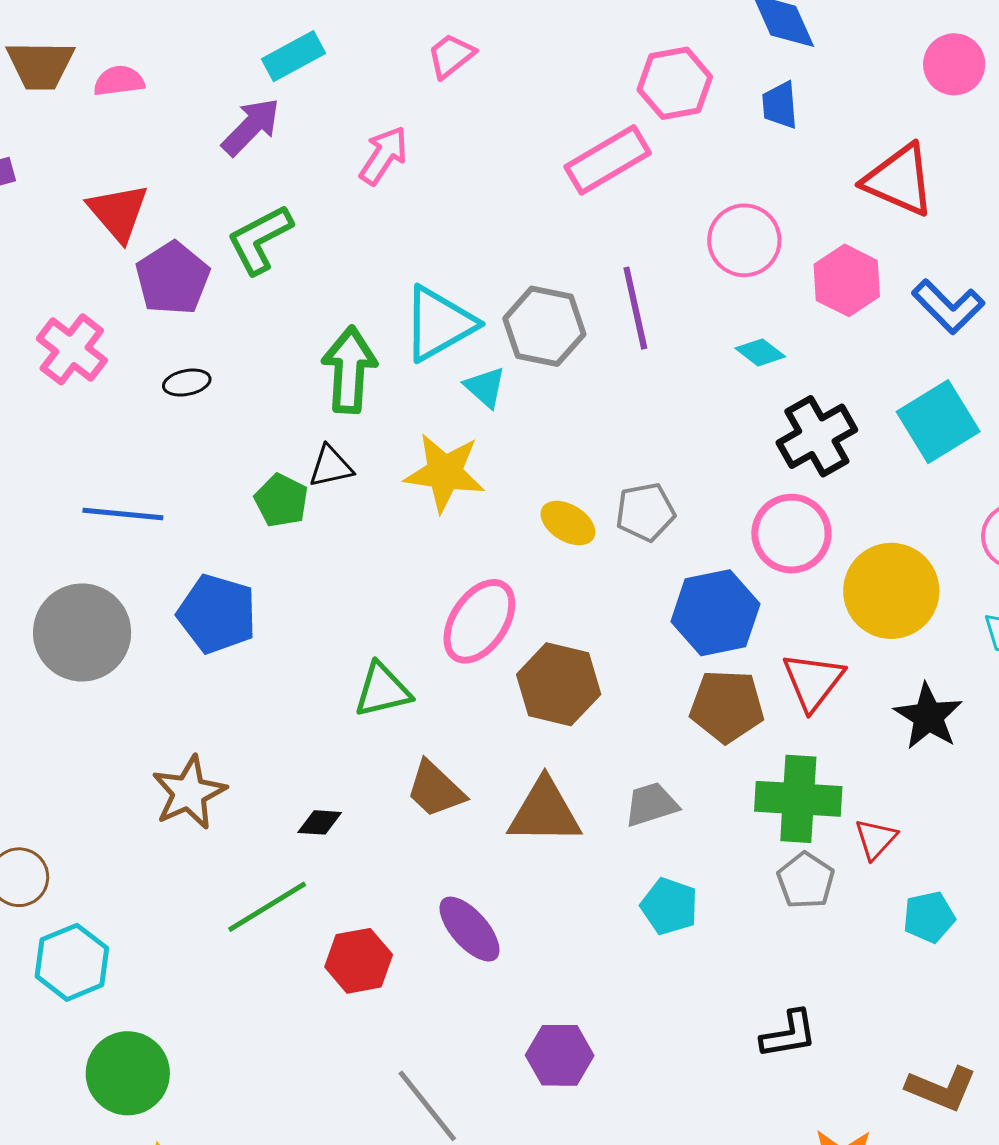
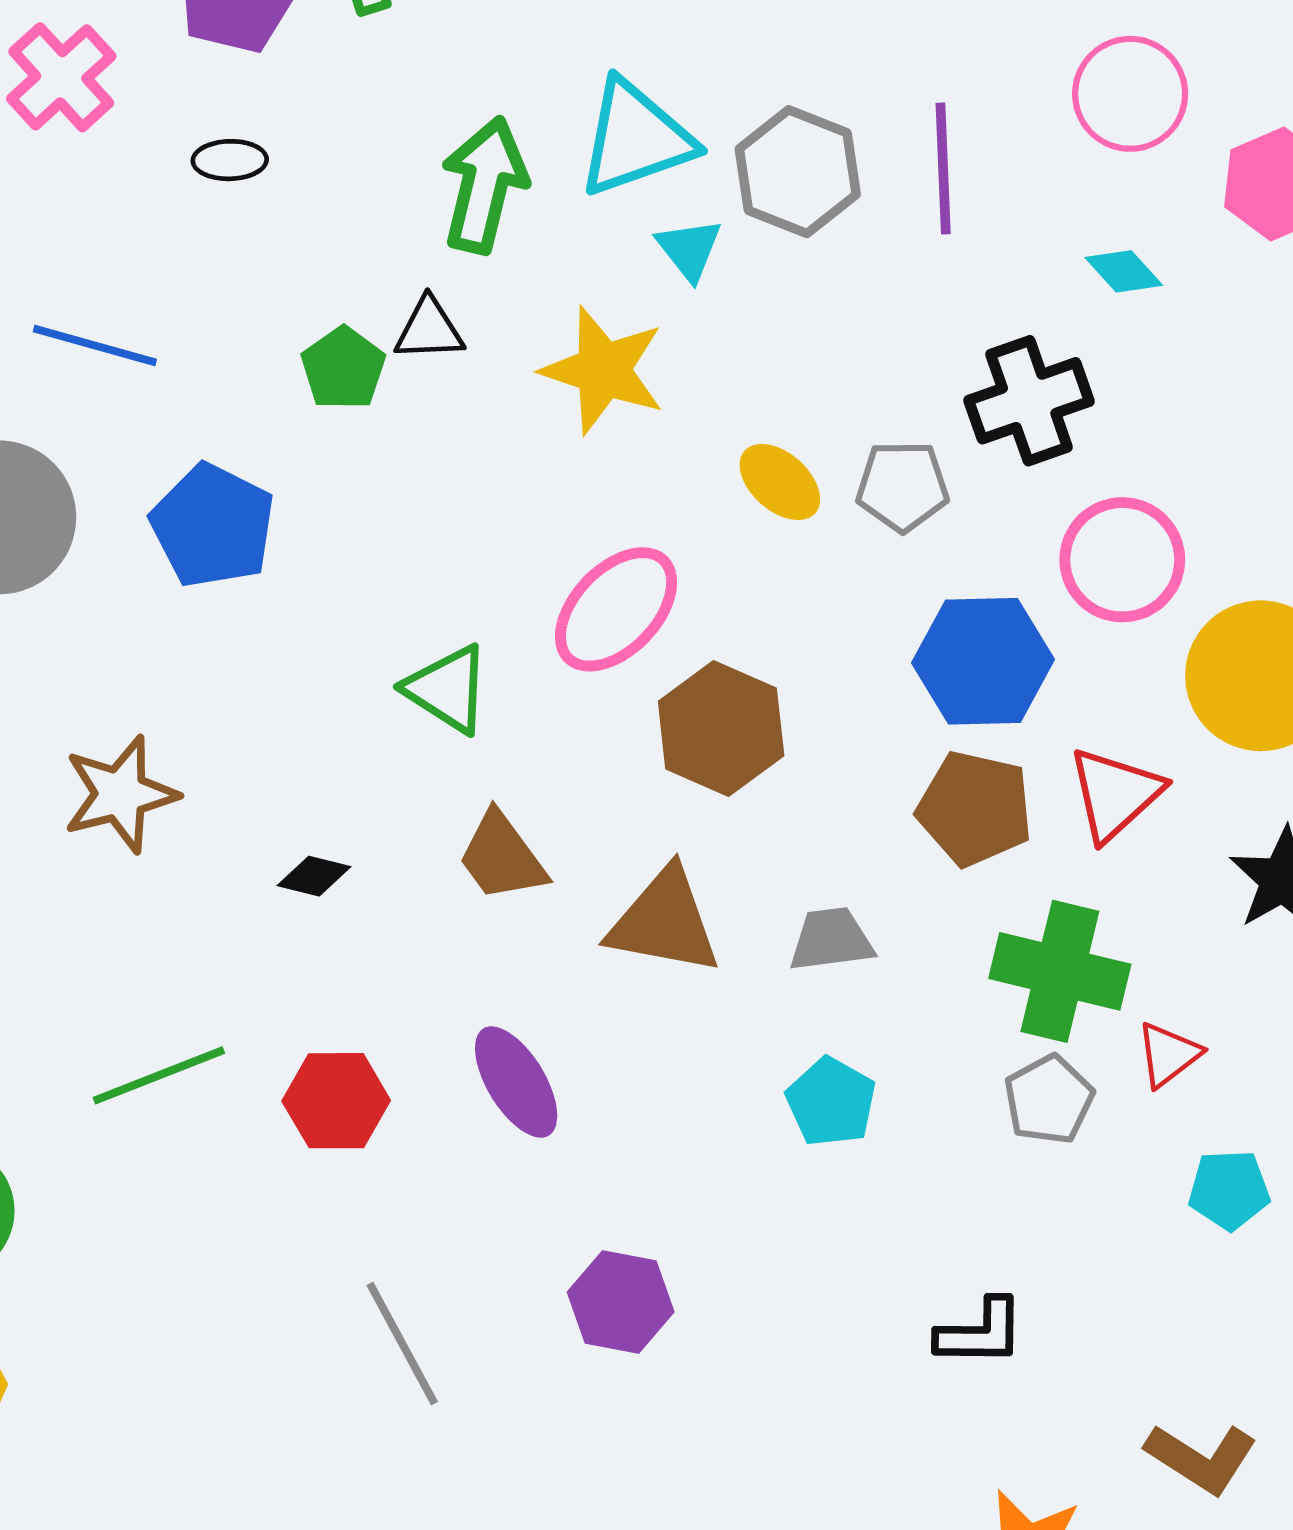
black cross: (817, 436) -> (1029, 401), moved
green triangle: (382, 690) -> (447, 689), turned 36
green line: (267, 907) -> (159, 1075), moved

